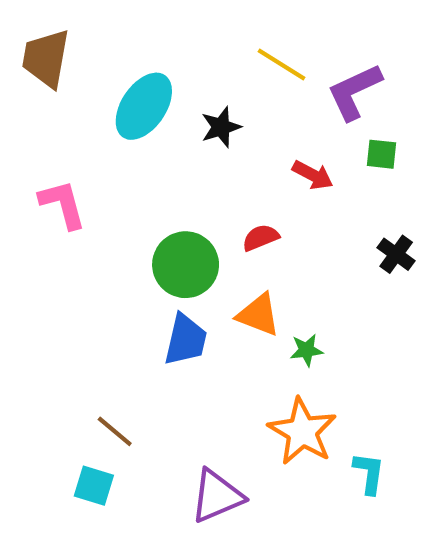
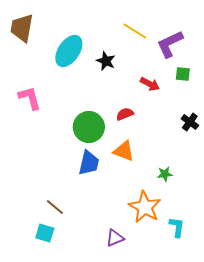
black star: (221, 127) -> (106, 61), turned -30
green star: (306, 350) -> (165, 174), moved
purple triangle: (217, 496) -> (115, 238), moved, size x0.7

